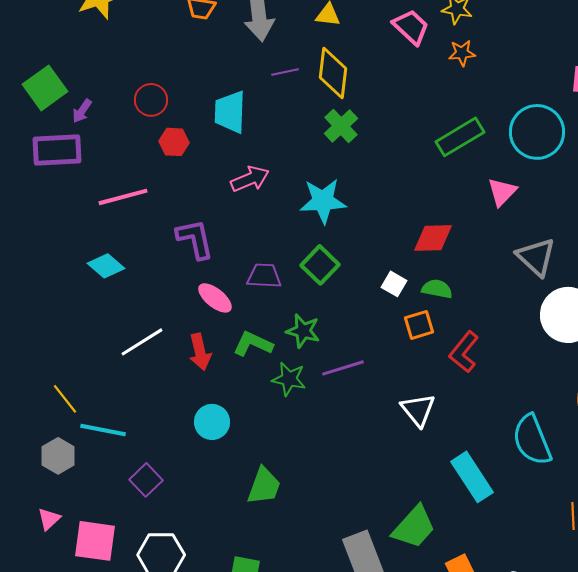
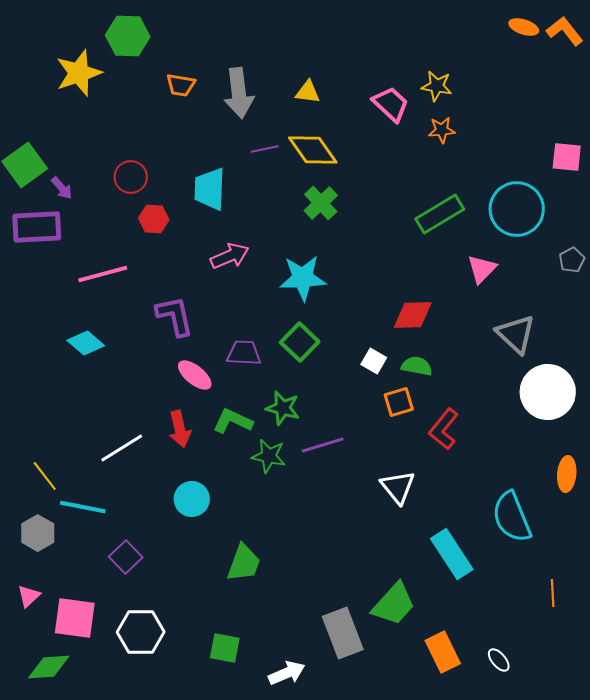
yellow diamond: (333, 73) -> (313, 150), turned -42
purple arrow: (82, 111) -> (62, 188), turned -75
white line: (142, 342) -> (122, 448), moved

